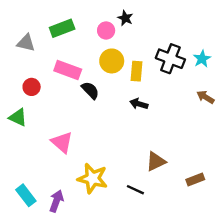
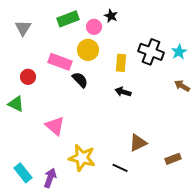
green rectangle: (62, 28) -> (68, 19), moved
gray triangle: (26, 43) -> (23, 28), moved, turned 48
yellow circle: (112, 61) -> (88, 50), moved

